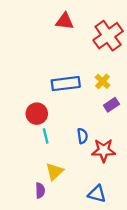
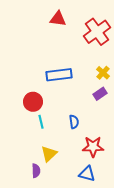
yellow cross: (102, 81) -> (103, 73), moved
red star: (104, 150) -> (93, 147), moved

